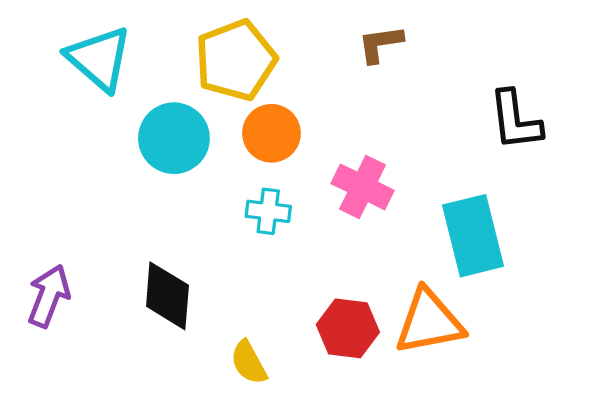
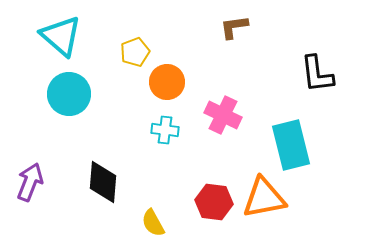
yellow pentagon: (236, 60) -> (135, 52), moved, size x0.6
cyan circle: (174, 138) -> (69, 94), moved

